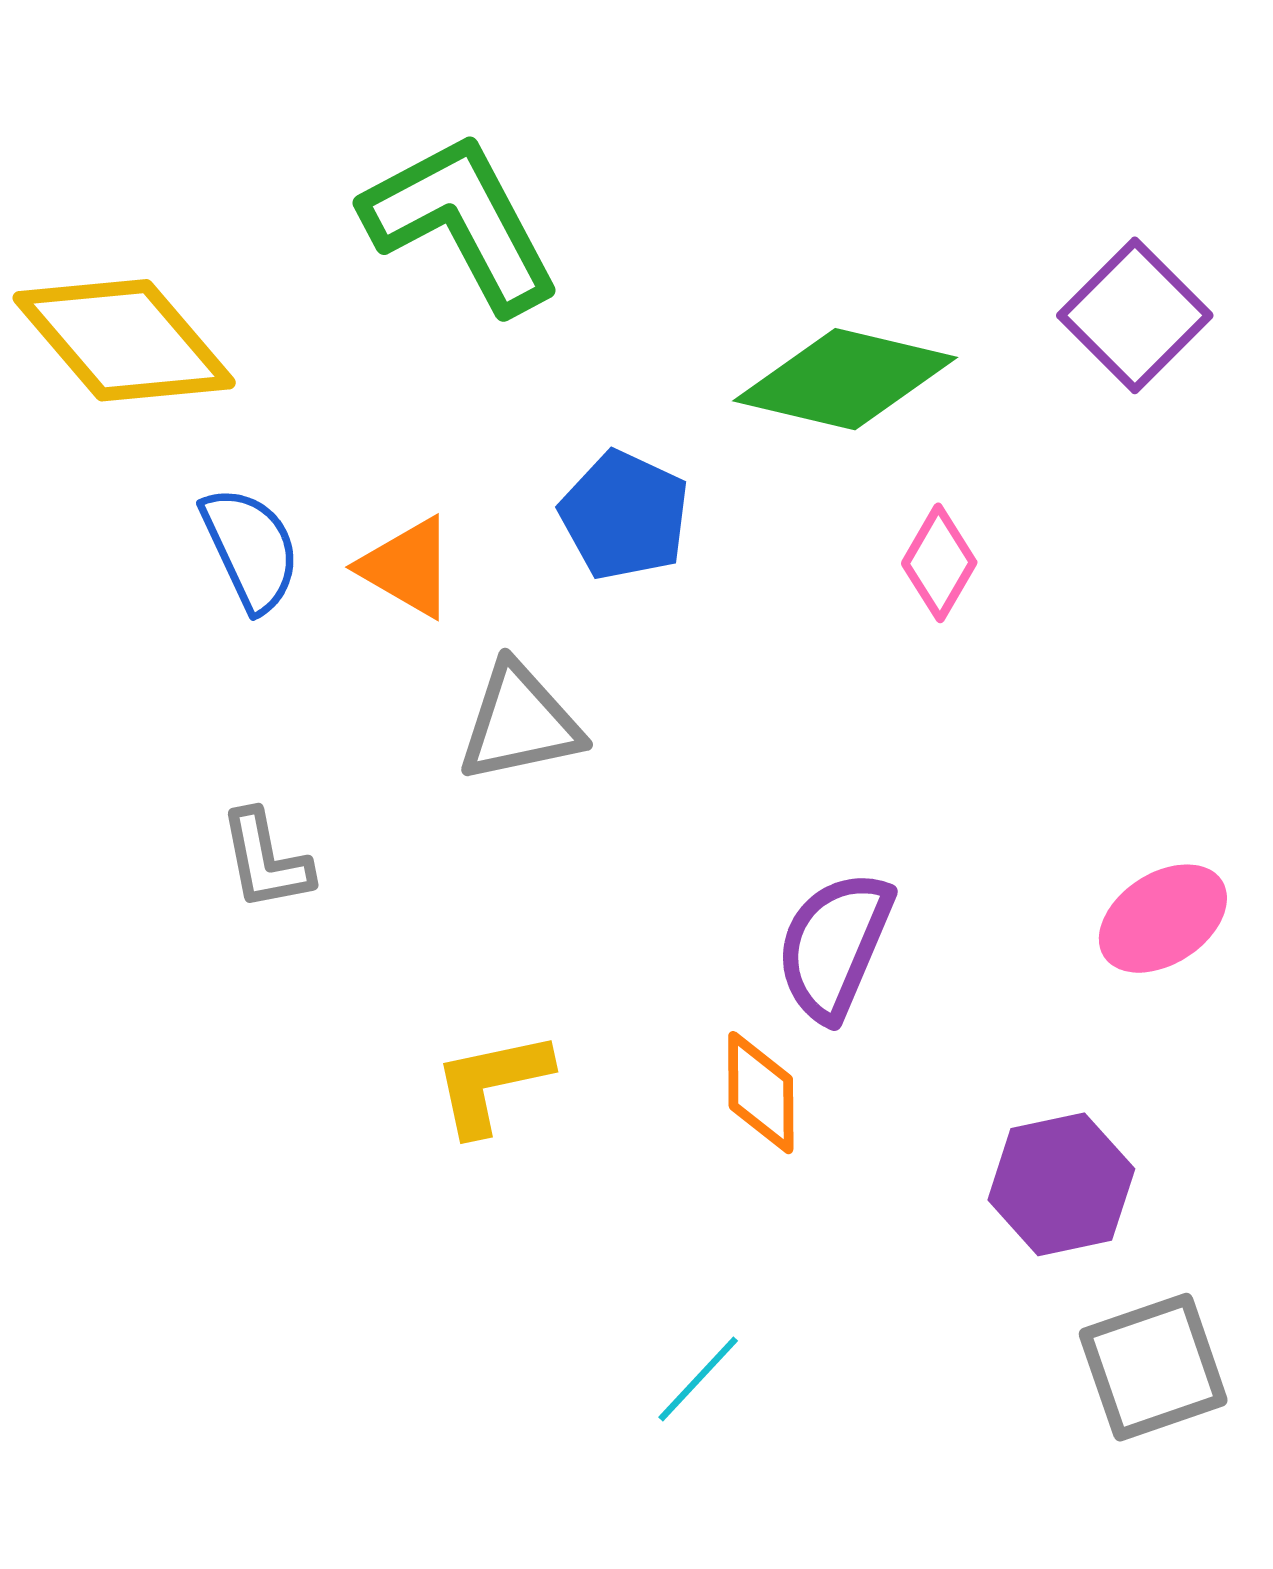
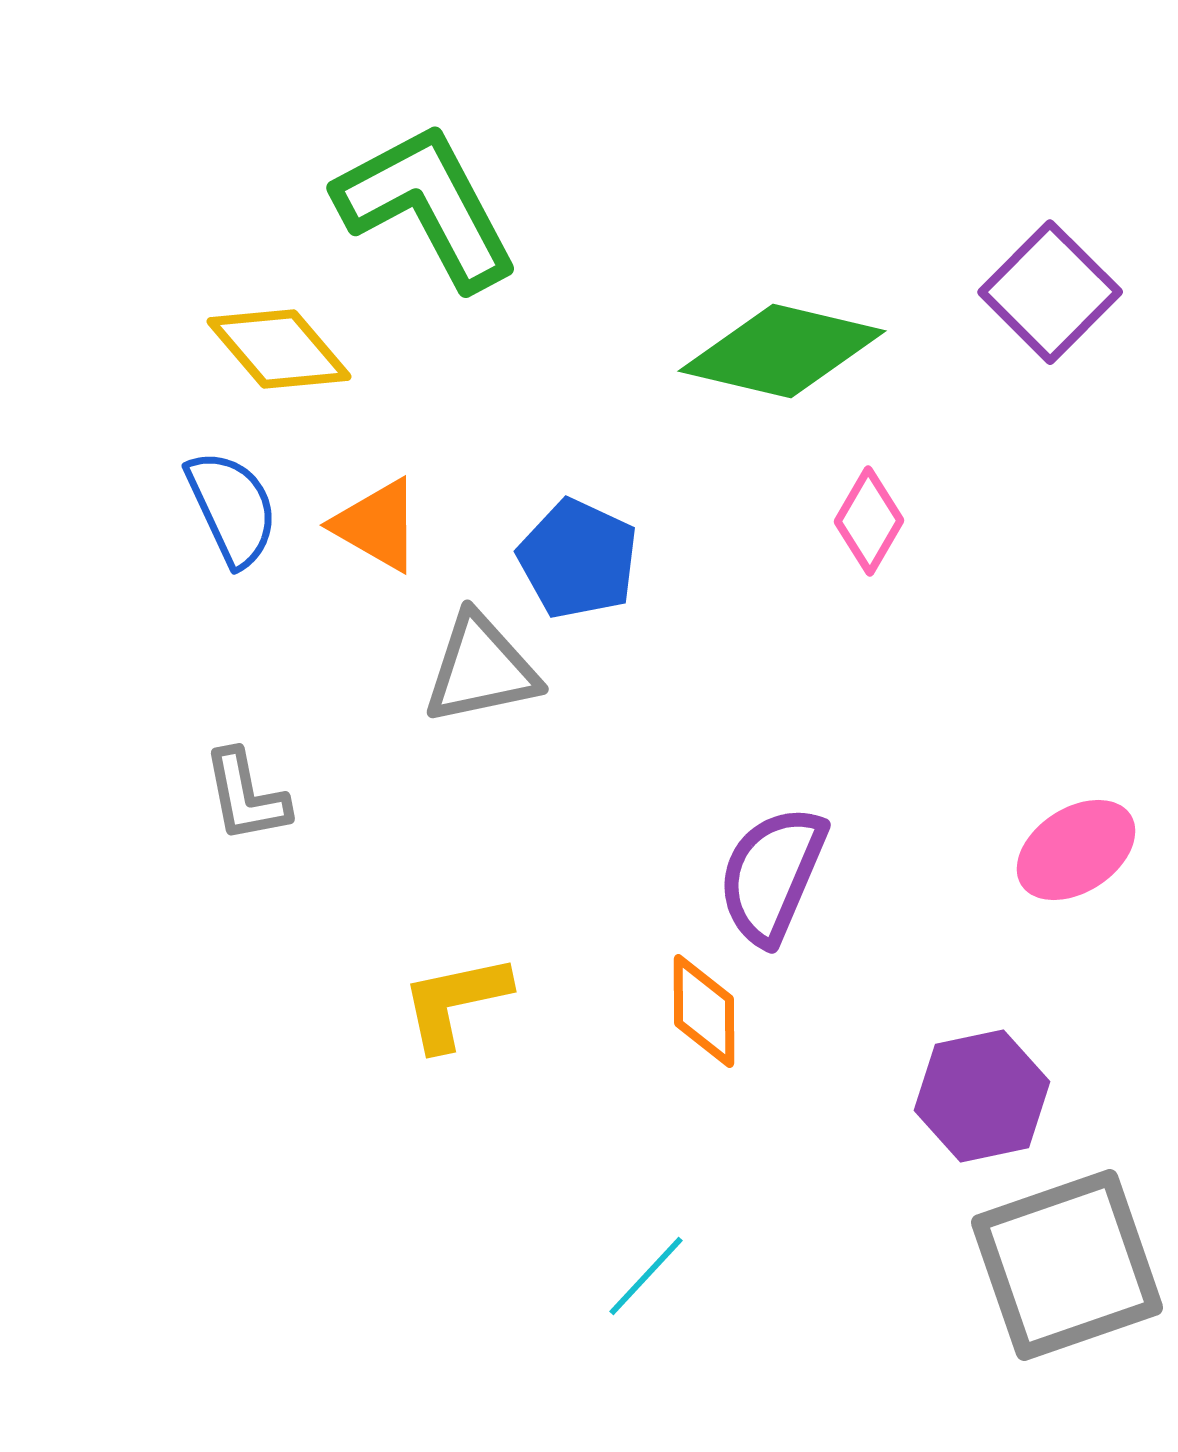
yellow diamond: (124, 340) -> (279, 349), moved, size x0.7
blue pentagon: (625, 515) -> (578, 559), moved
gray square: (1153, 1367) -> (1067, 1265), size x1.4

